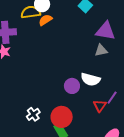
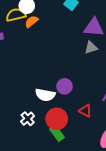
white semicircle: (91, 79) -> (45, 95), moved
red triangle: (100, 106) -> (85, 111), moved, turned -32

